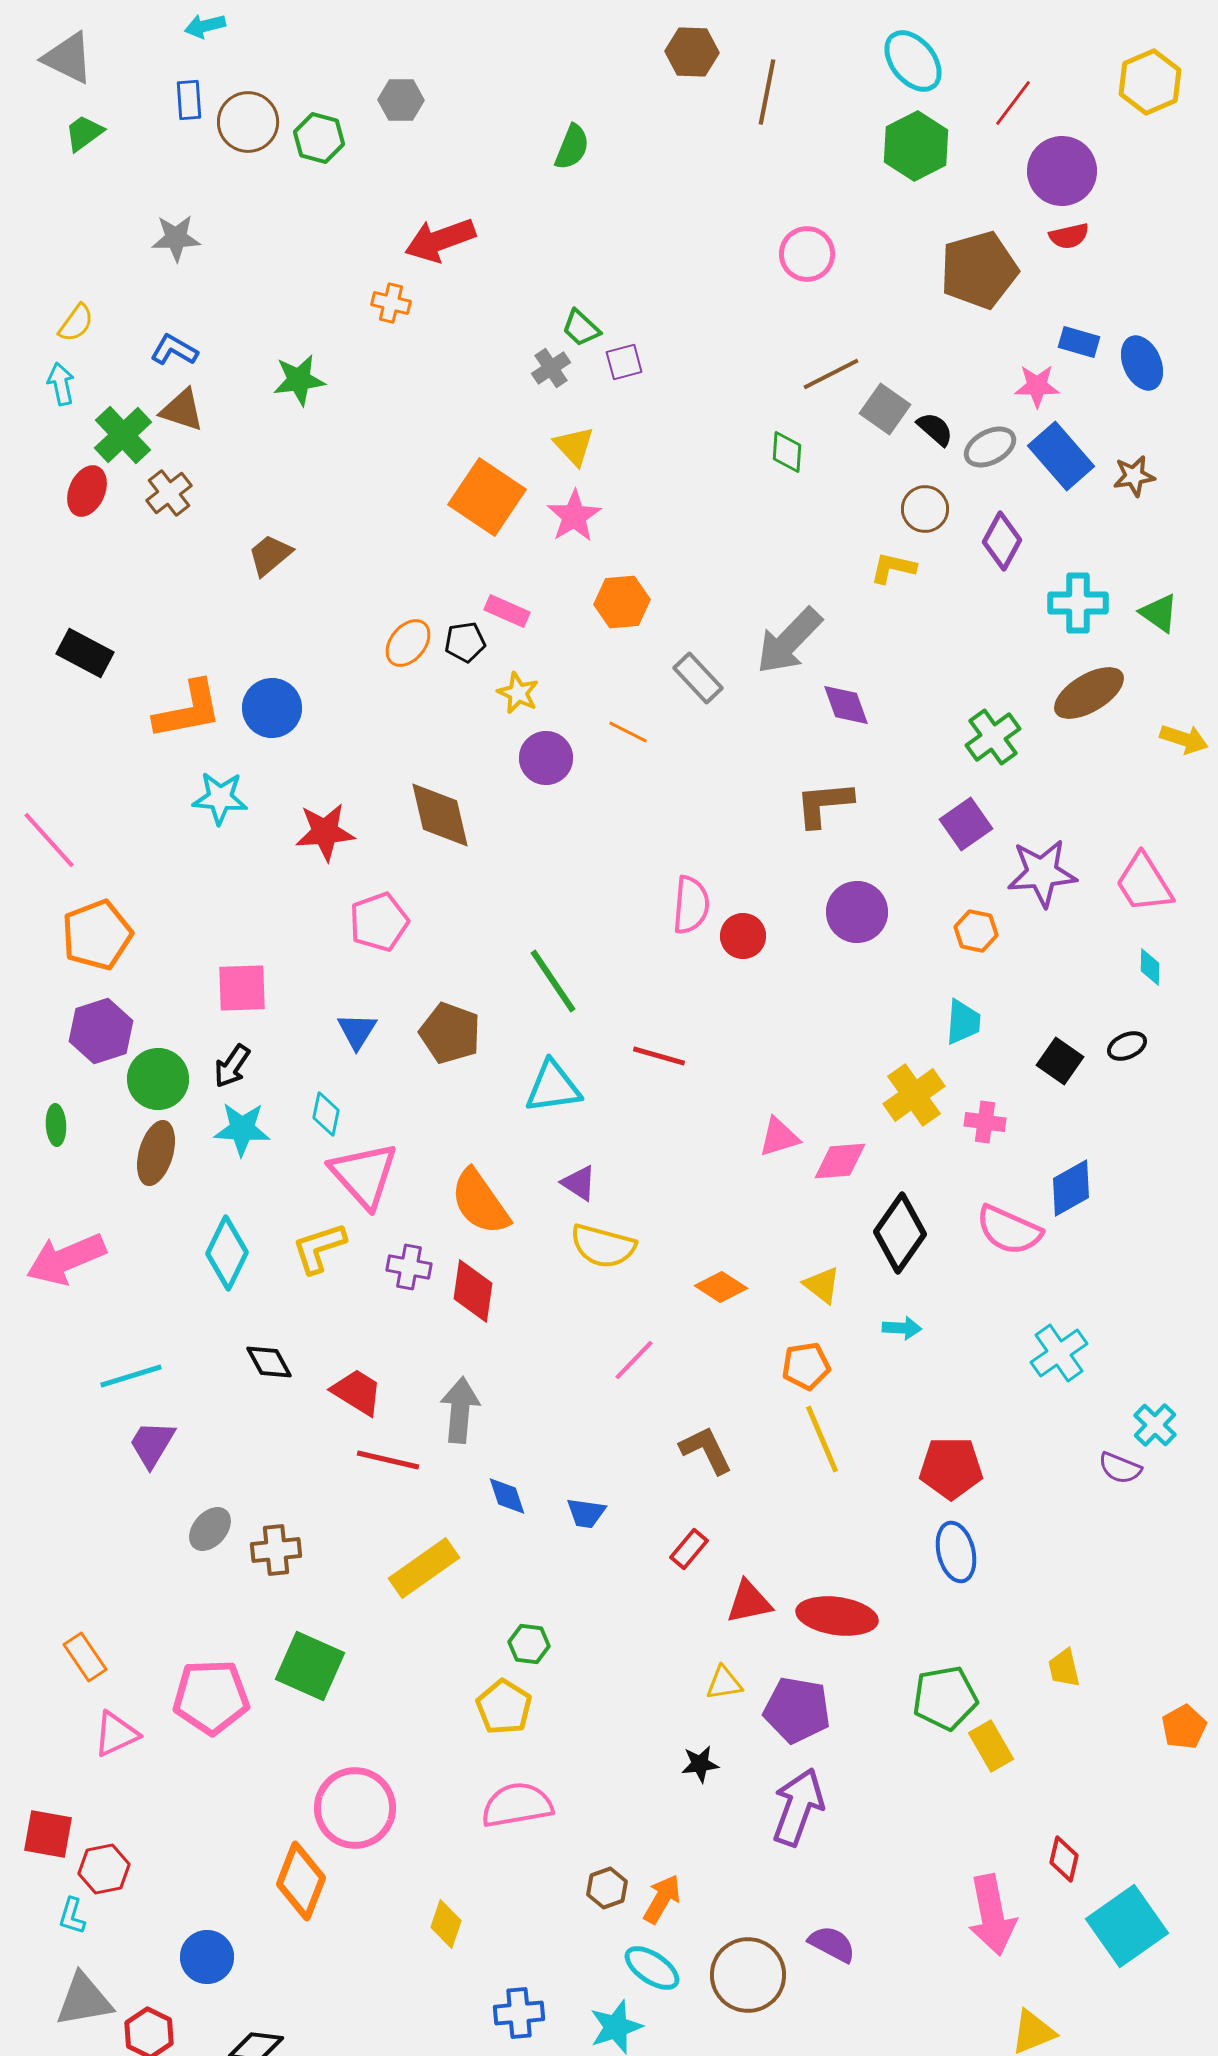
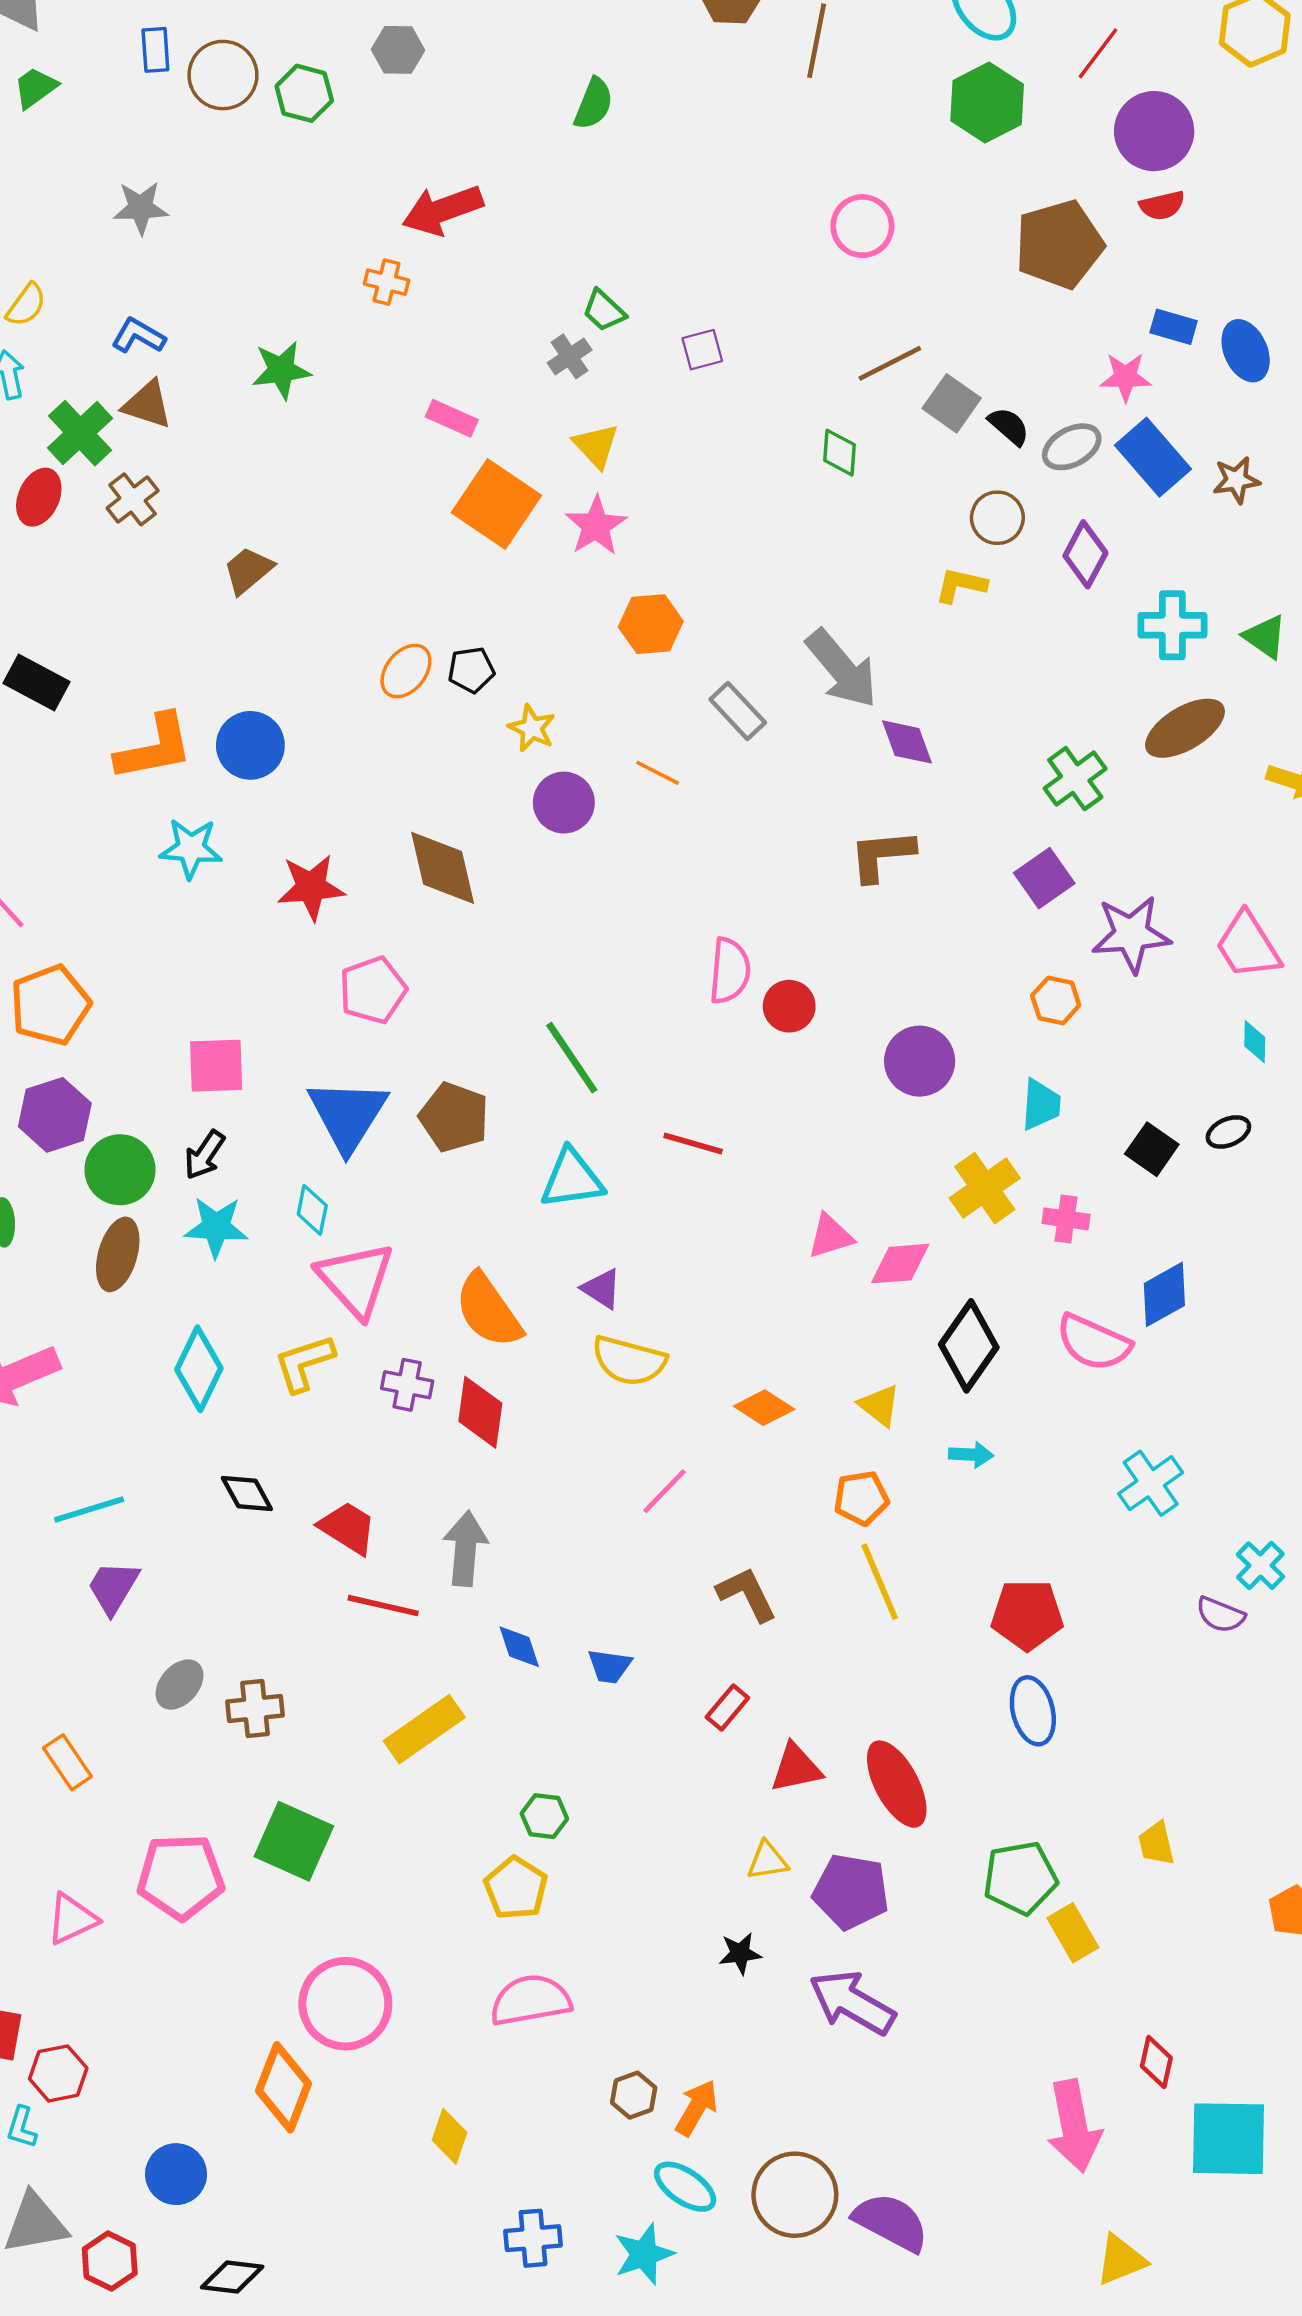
purple square: (624, 362) -> (702, 350), moved
pink rectangle: (507, 611) -> (452, 418), moved
gray arrow: (789, 641) -> (842, 669), turned -84
purple circle: (857, 912) -> (920, 1061), moved
blue triangle: (357, 1031) -> (348, 1115), size x1.8
red ellipse: (837, 1616) -> (897, 1784), turned 54
orange rectangle: (85, 1657) -> (67, 1762), moved
purple arrow: (798, 1807) -> (852, 2003), turned -80
cyan square: (1127, 1926) -> (1228, 2139), turned 36
purple semicircle: (832, 1944) -> (891, 2222), moved, size x1.4

